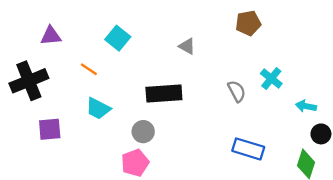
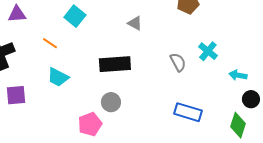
gray circle: (143, 132) -> (111, 102), moved

